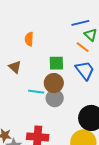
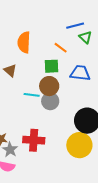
orange semicircle: (29, 39) -> (24, 42), size x1.5
orange line: (83, 47) -> (61, 48), moved
blue trapezoid: (85, 70) -> (80, 73), turned -45

